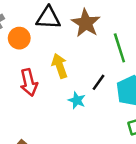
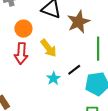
orange circle: (19, 38) -> (23, 29), moved
yellow arrow: (60, 66) -> (49, 48), turned 144

